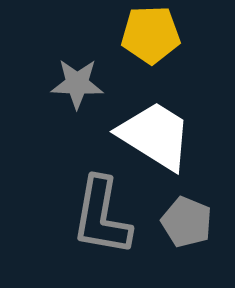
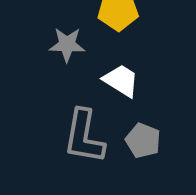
white trapezoid: (155, 136) -> (121, 81), size x0.7

